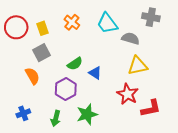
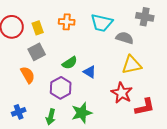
orange cross: (72, 22) -> (67, 22), turned -35
cyan trapezoid: (107, 23) -> (102, 23), turned -40

